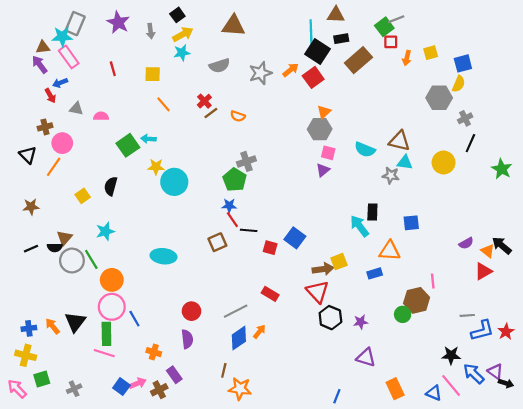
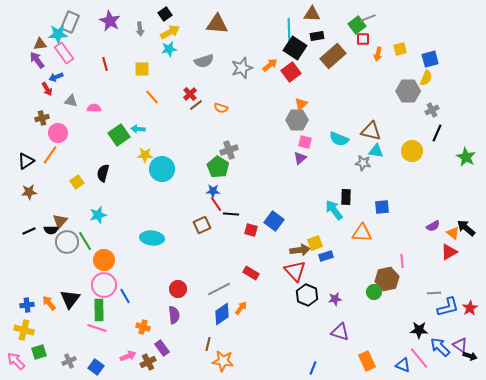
black triangle: (28, 155) -> (26, 161), moved, turned 42
blue rectangle: (375, 273) -> (326, 256), moved
blue square: (121, 387) -> (96, 367), moved

